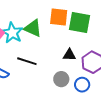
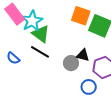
green triangle: (33, 28) -> (41, 34), moved
gray circle: (61, 79) -> (71, 63), moved

